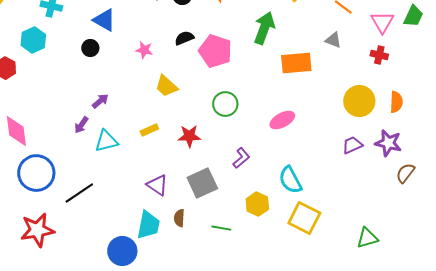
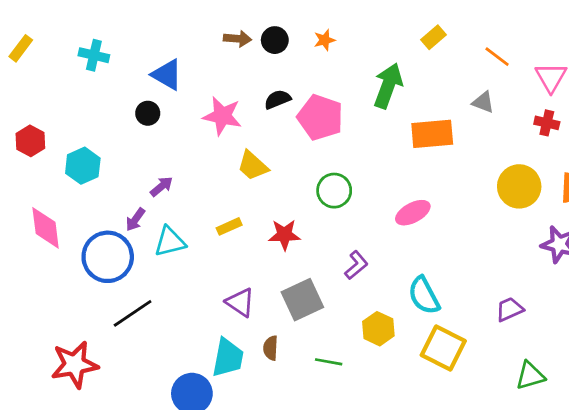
cyan hexagon: (33, 40) -> (83, 166), moved
pink star: (144, 50) -> (222, 116), size x1.6
purple trapezoid: (352, 145) -> (510, 309), moved
blue circle: (36, 173) -> (108, 257), moved

